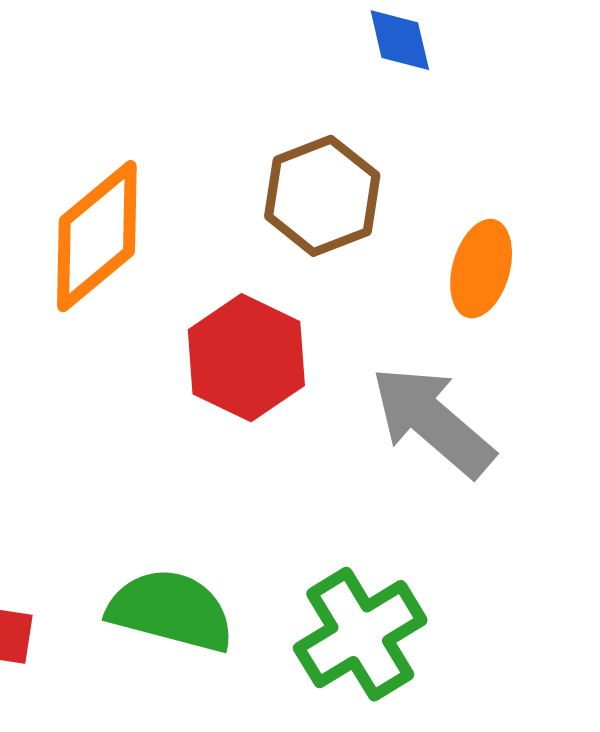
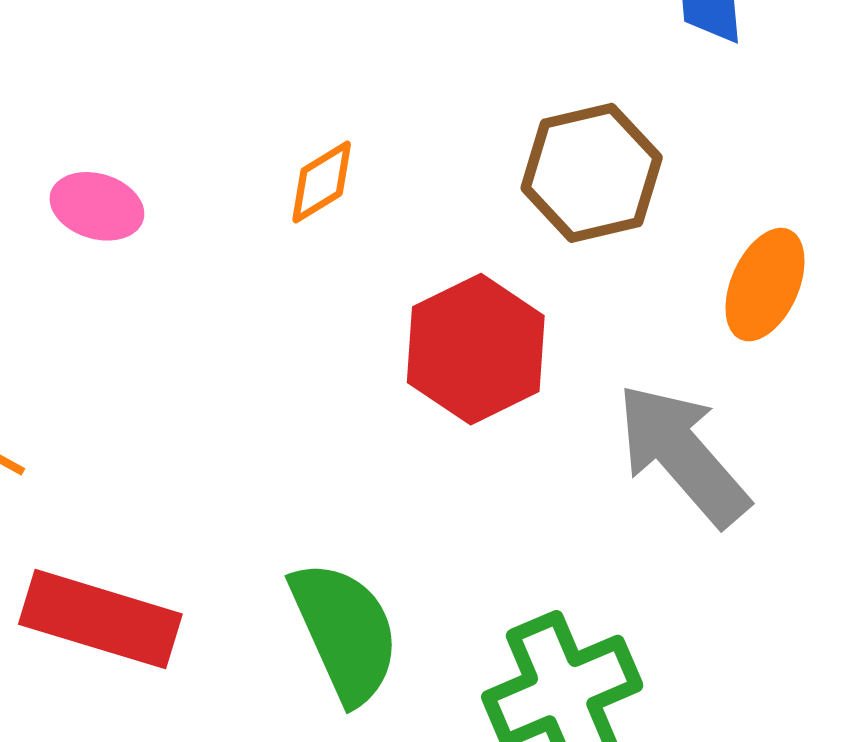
orange diamond: (97, 236) -> (322, 182), size x0.5
green semicircle: (171, 611) -> (345, 632), turned 43

